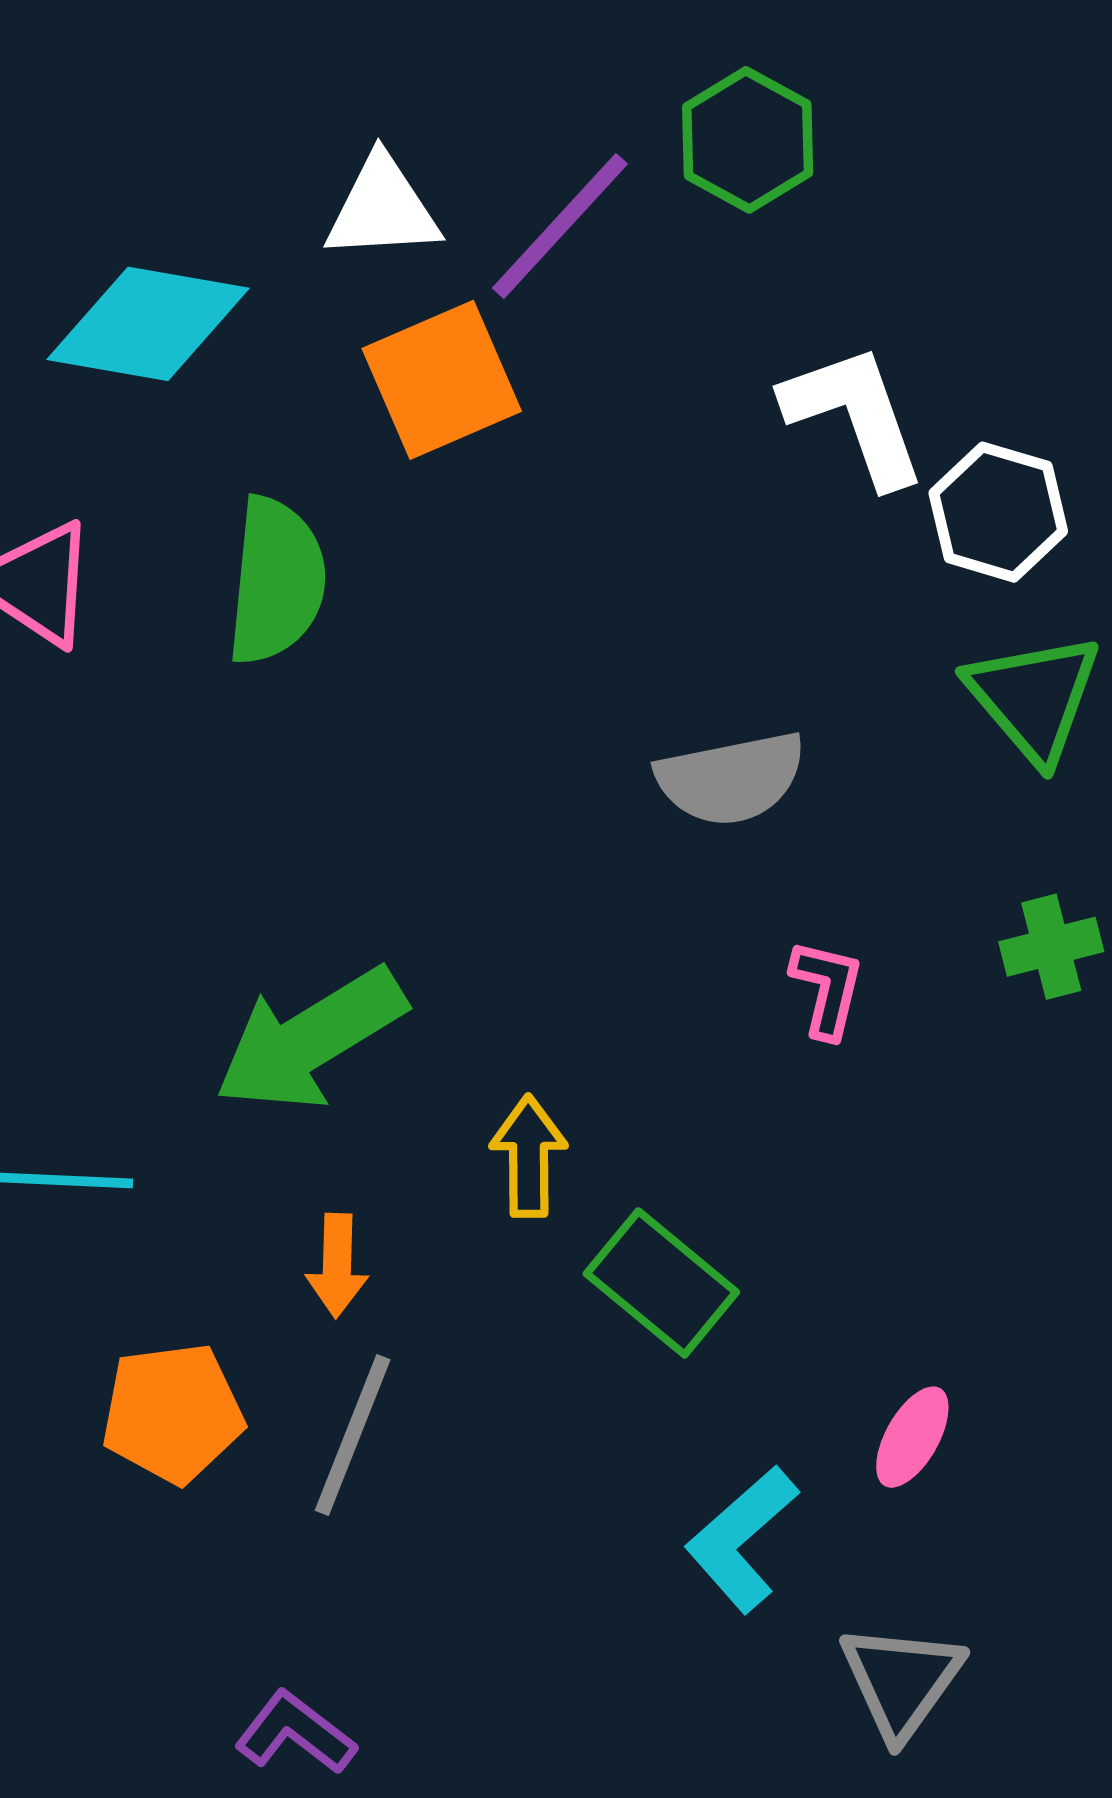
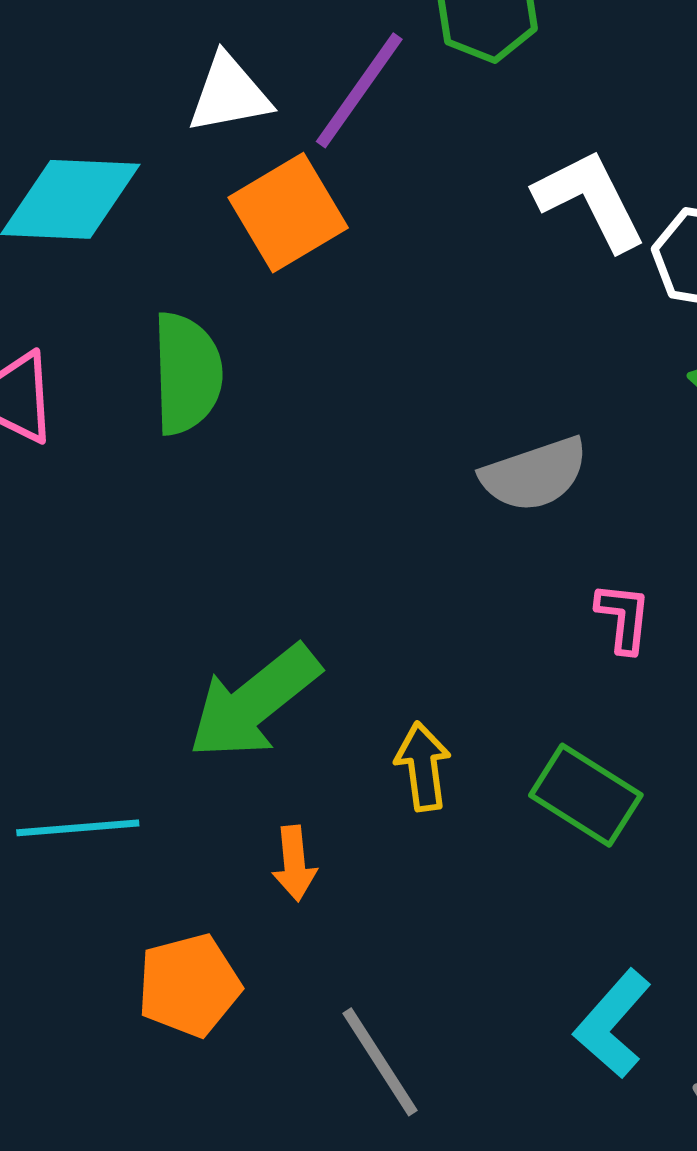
green rectangle: (661, 1283) -> (586, 795), moved
gray line: (353, 1435) -> (380, 1062), moved, turned -47

